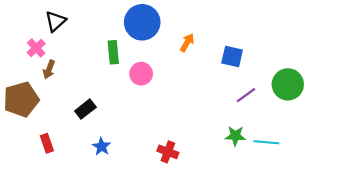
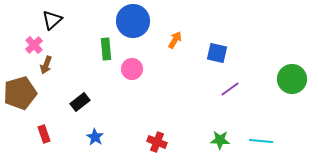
green circle: (288, 84) -> (292, 79), moved
green star: (235, 136) -> (220, 140), moved
cyan line: (266, 142) -> (261, 141), moved

